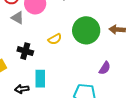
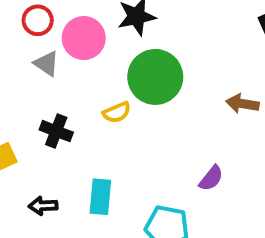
green circle: (86, 30) -> (155, 77), moved
cyan rectangle: (40, 79) -> (100, 197), moved

